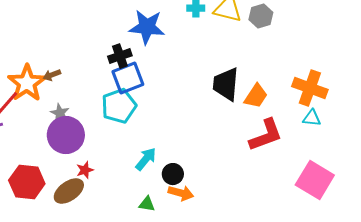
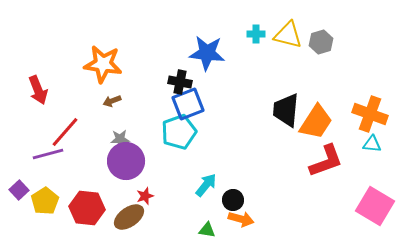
black cross: (120, 56) -> (180, 82), turned 30
orange star: (27, 83) -> (103, 64), moved, turned -30
orange trapezoid: (256, 96) -> (316, 122), size x1.4
gray star: (60, 113) -> (120, 139), turned -30

